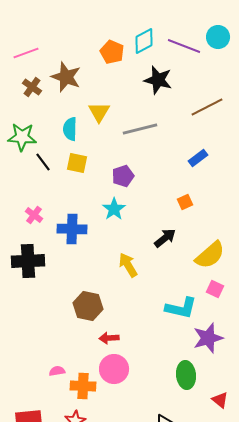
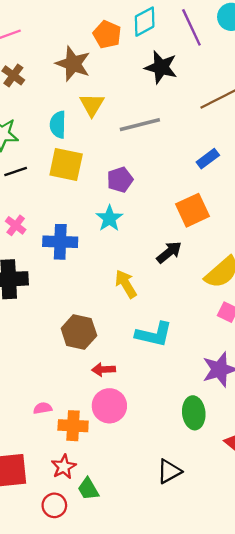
purple line: (184, 46) -> (191, 27), turned 44
brown star: (66, 77) -> (73, 64), moved
black line: (43, 162) -> (16, 171), moved, turned -72
yellow square: (77, 163) -> (66, 164), size x1.4
orange square: (185, 202) -> (193, 210), size x1.8
cyan L-shape: (181, 308) -> (154, 334), moved

